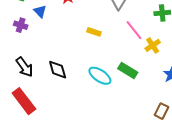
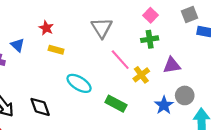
yellow rectangle: (94, 32) -> (56, 50), moved
cyan ellipse: (100, 76) -> (79, 83), moved

